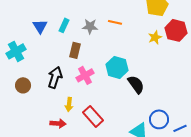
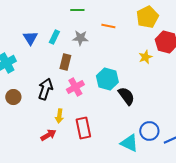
orange line: (115, 22) -> (108, 26), moved
yellow star: (155, 37) -> (145, 57), moved
red rectangle: (93, 116) -> (83, 128), turned 30
red arrow: (58, 123) -> (48, 135), turned -35

